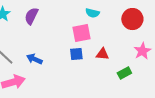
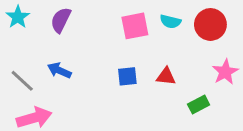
cyan semicircle: (92, 13) -> (170, 22), moved
pink square: (81, 33) -> (135, 26), moved
blue arrow: (34, 59) -> (59, 70), moved

